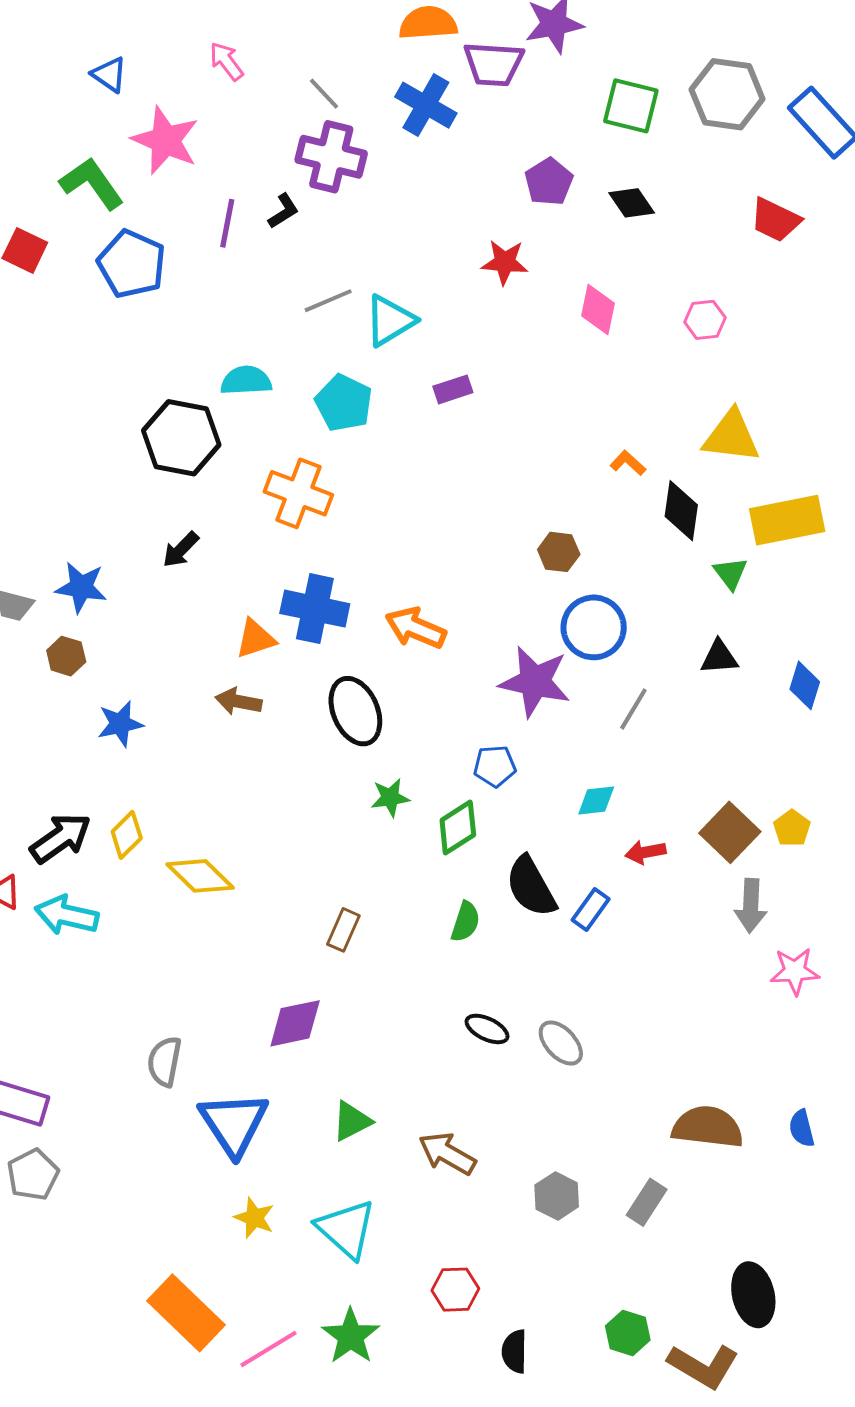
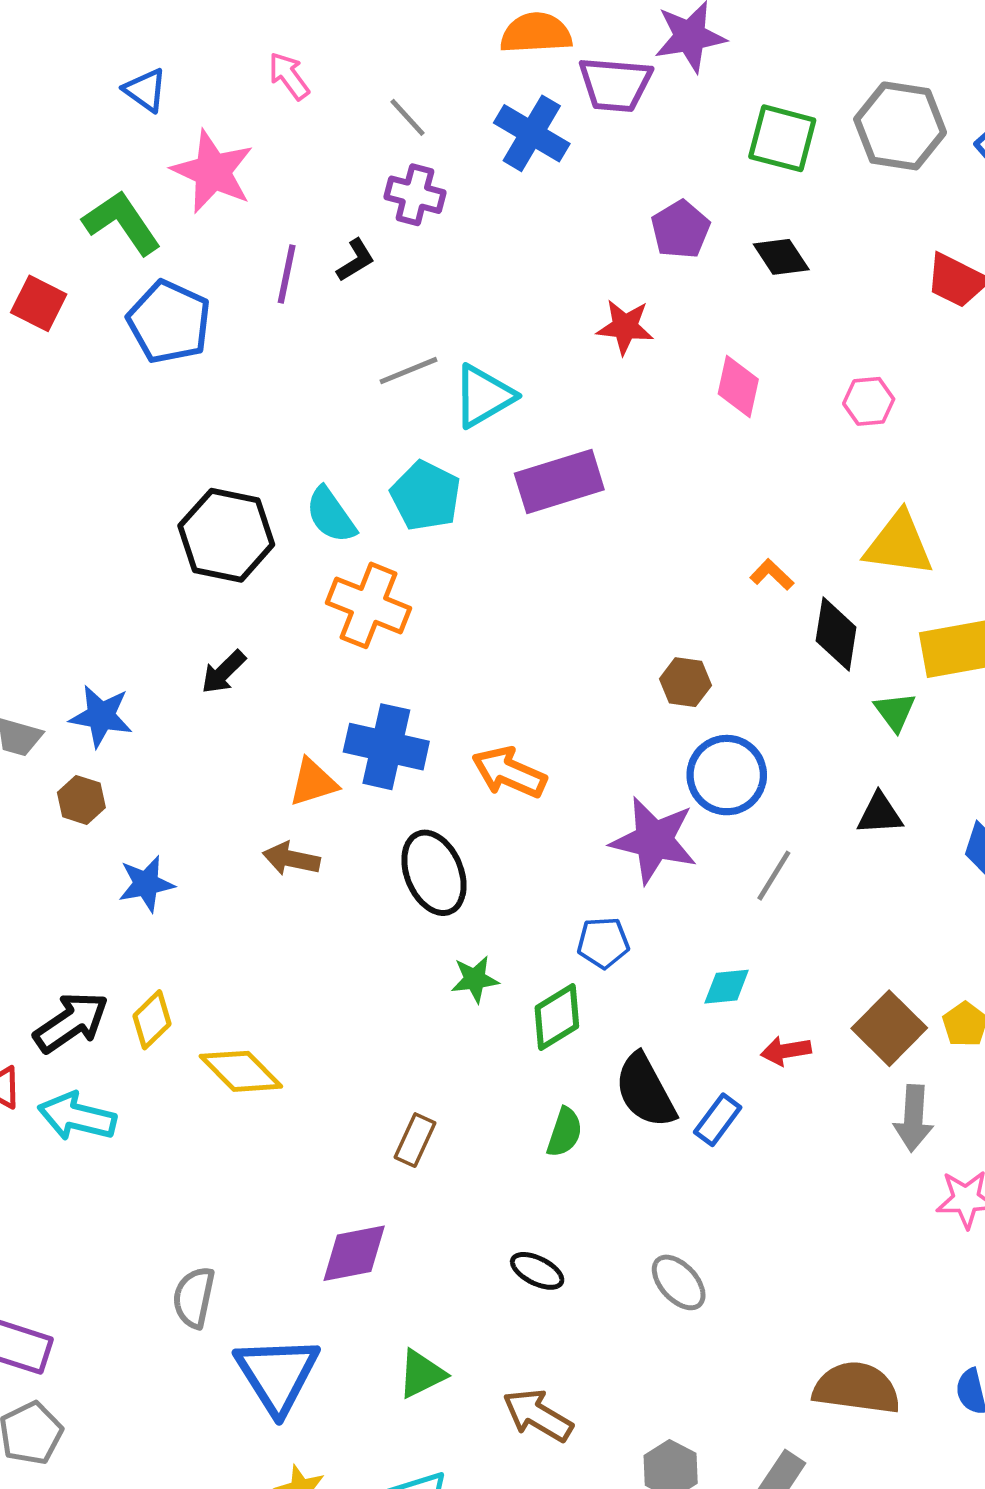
purple cross: (331, 157) -> (415, 195), size x0.7
cyan semicircle: (246, 381) -> (331, 515), moved, turned -123
purple rectangle: (453, 389) -> (559, 481), size x1.8
black ellipse: (487, 1029) -> (537, 1271), moved

